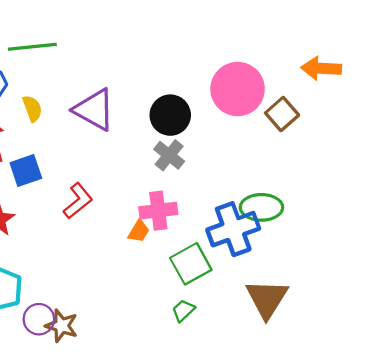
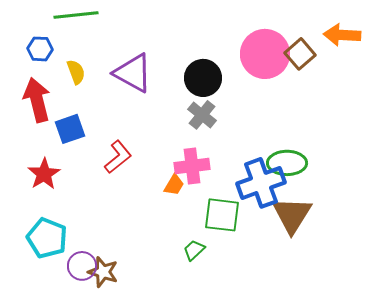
brown square: (282, 114) -> (300, 54), moved
green square: (191, 264) -> (222, 215), turned 36
brown triangle: (267, 299) -> (292, 215), moved
green trapezoid: (183, 311) -> (194, 250), moved

